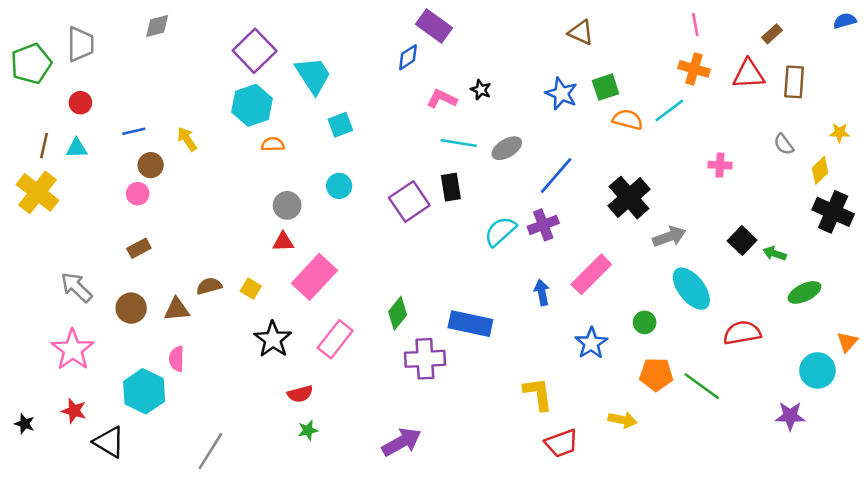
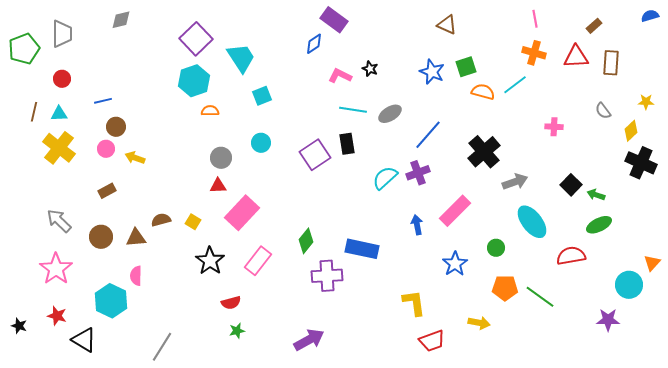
yellow arrow: (187, 139) -> (135, 158), moved, turned -36
yellow cross: (38, 192) -> (59, 148), moved
green ellipse: (804, 292) -> (599, 225), moved

